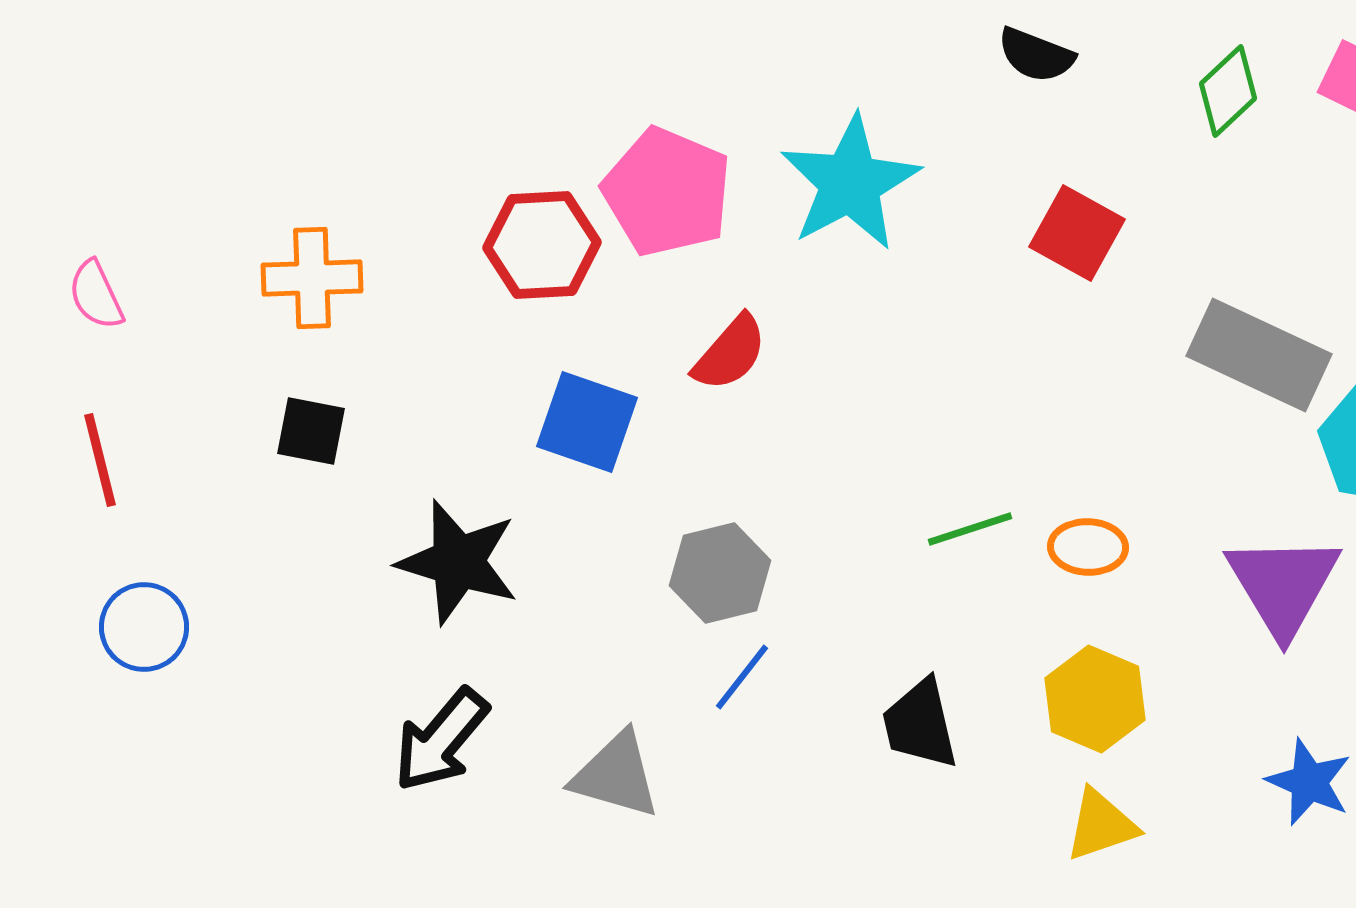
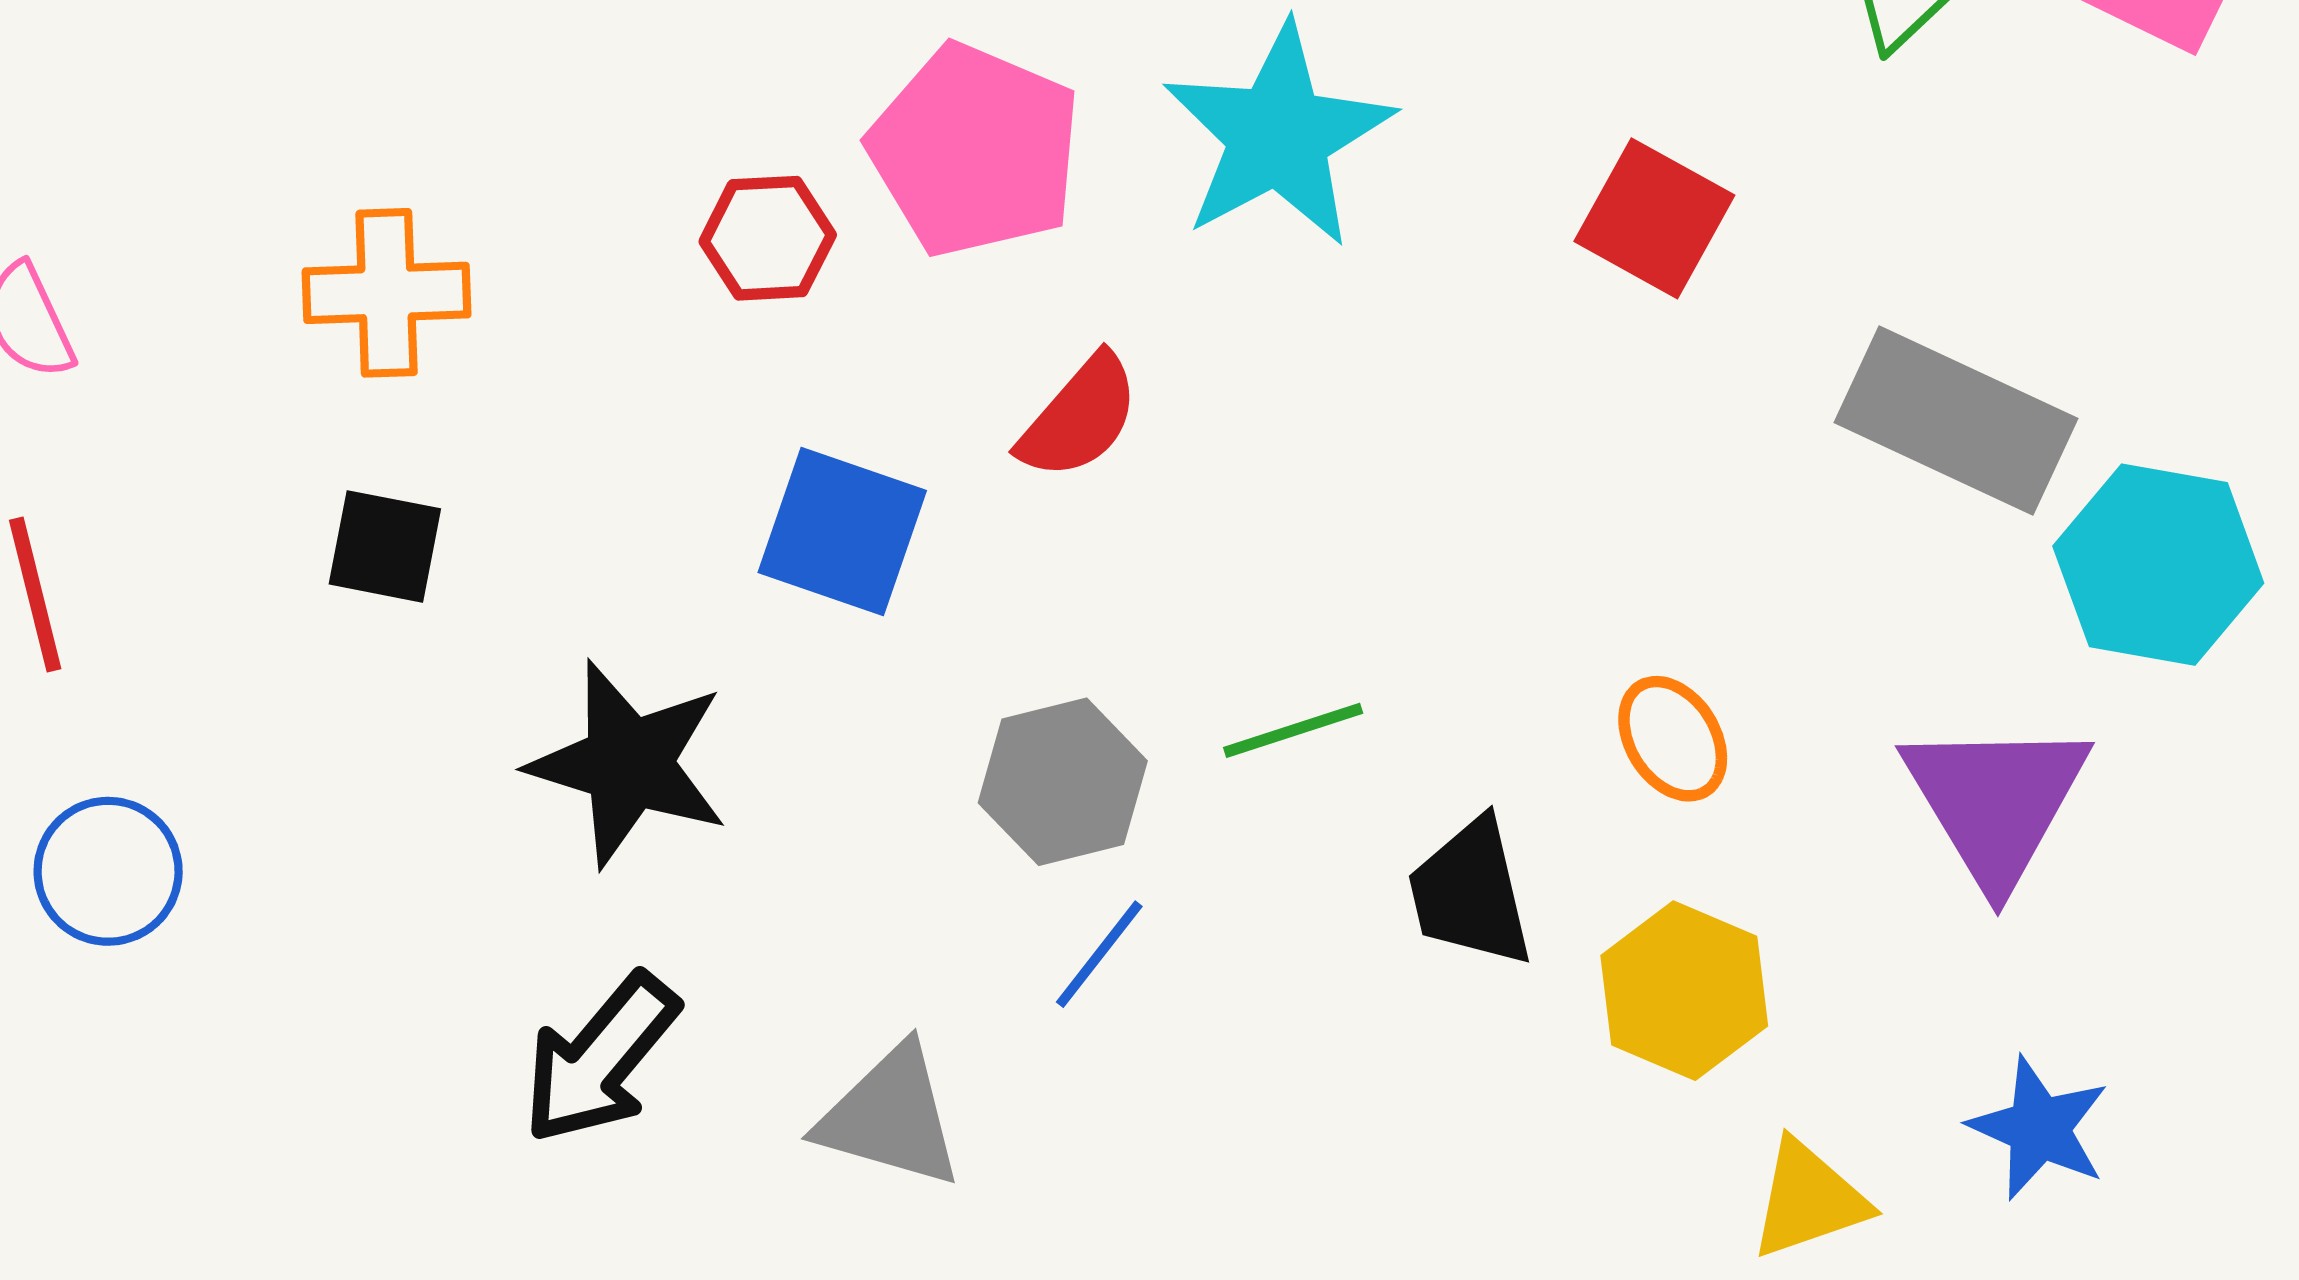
red hexagon: (542, 245) -> (768, 238), size x0.7
green line: (970, 529) -> (1293, 730), moved
orange ellipse: (1088, 547) -> (1673, 739), turned 56
black trapezoid: (920, 724) -> (1470, 893), moved
yellow triangle: (1101, 825) -> (1809, 1199), moved

